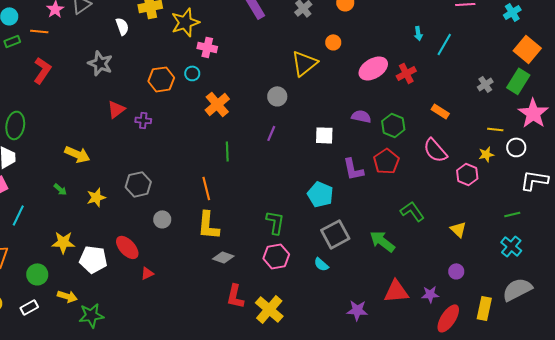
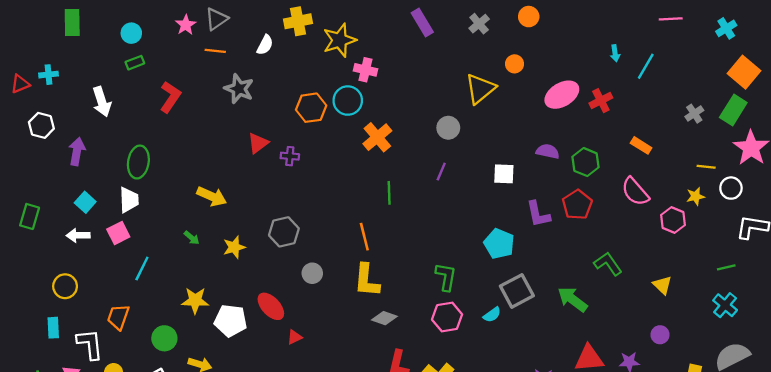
white semicircle: (122, 26) -> (265, 45), turned 48
orange line: (39, 31) -> (215, 51), moved
cyan circle: (192, 73) -> (348, 101), size x1.6
cyan semicircle: (321, 264) -> (492, 315), moved, turned -77

